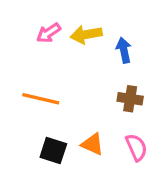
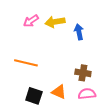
brown cross: (130, 99) -> (83, 73), moved
pink semicircle: (136, 147) -> (87, 94), turned -72

